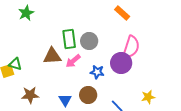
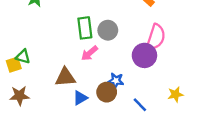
brown triangle: (52, 56) -> (65, 77), moved
blue star: (97, 72) -> (116, 81), moved
brown star: (30, 95) -> (19, 96), moved
blue triangle: (65, 100) -> (80, 98), turned 32

